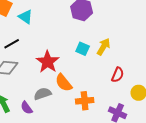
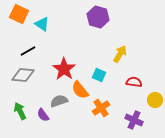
cyan square: (83, 49) -> (99, 75), moved
red semicircle: (118, 75) -> (134, 82), turned -105
orange cross: (85, 101) -> (101, 108), turned -30

